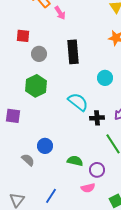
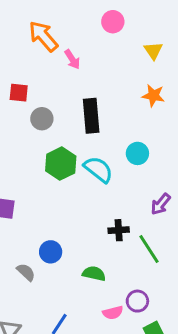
green hexagon: (36, 86) -> (61, 164), moved
cyan semicircle: (78, 102) -> (98, 169), moved
black cross: (97, 118) -> (119, 230), moved
purple circle: (97, 170) -> (137, 301), moved

